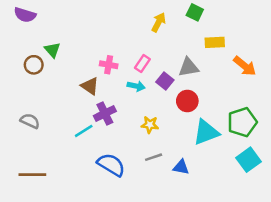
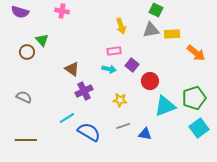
yellow arrow: (159, 22) -> (121, 26), moved, turned 133
pink rectangle: (142, 64) -> (114, 51), turned 48
pink cross: (109, 65) -> (62, 11), moved
gray triangle: (189, 67) -> (151, 30), moved
cyan line: (84, 131) -> (67, 118), moved

